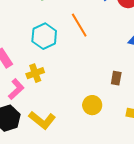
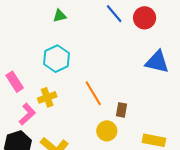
orange line: (79, 25) -> (93, 93), moved
brown rectangle: (116, 78) -> (121, 110), moved

